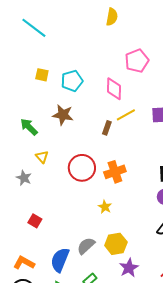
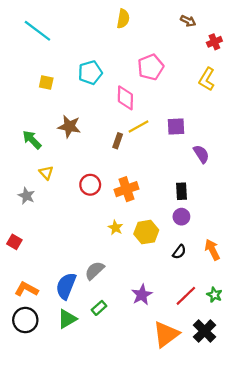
cyan pentagon: (72, 81) -> (90, 73), moved
red circle: (82, 168) -> (90, 185), size x0.7
red square: (35, 221) -> (14, 242), moved
yellow hexagon: (116, 244) -> (146, 232), moved

